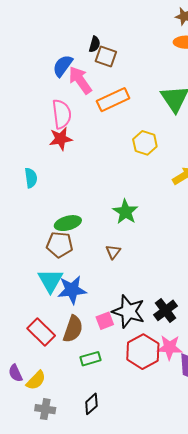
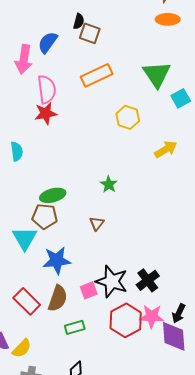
pink arrow: (80, 80) -> (24, 59), moved, turned -136
green star: (125, 212) -> (109, 184), size x0.7
cyan triangle: (50, 281) -> (25, 238), moved

